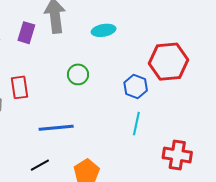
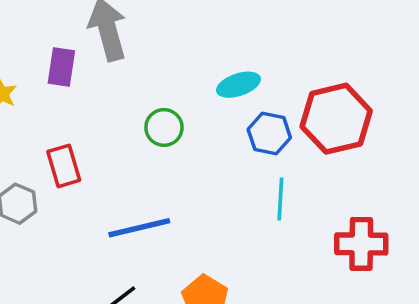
cyan ellipse: (104, 30) -> (238, 85), moved
red hexagon: (169, 62) -> (336, 119), moved

